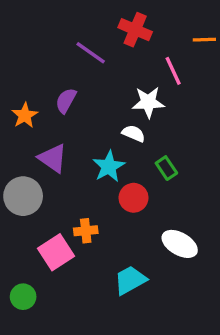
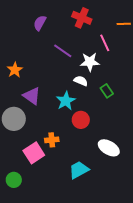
purple line: (91, 53) -> (63, 51), moved
purple semicircle: (66, 101) -> (40, 23), moved
green rectangle: (166, 168) -> (107, 91), moved

